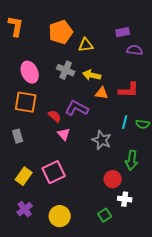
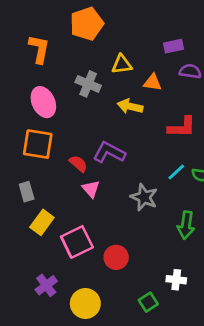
orange L-shape: (16, 26) -> (39, 49), moved
orange pentagon: (61, 32) -> (87, 24), moved
gray cross: (66, 70) -> (88, 84), moved
orange triangle: (102, 93) -> (152, 83), moved
cyan line: (125, 122) -> (176, 172), turned 32
yellow rectangle: (24, 176) -> (42, 222), moved
red circle: (113, 179) -> (116, 257), moved
purple cross: (25, 209) -> (46, 285), moved

